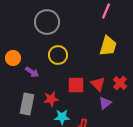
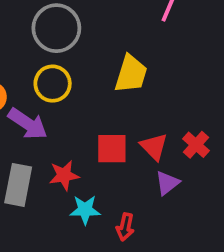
yellow trapezoid: (108, 46) -> (131, 74), moved
yellow circle: (58, 55) -> (53, 84), moved
purple arrow: (32, 72) -> (28, 124), size x1.5

